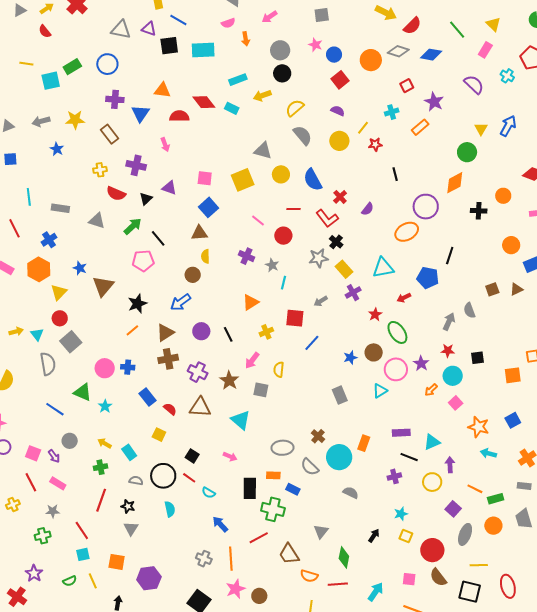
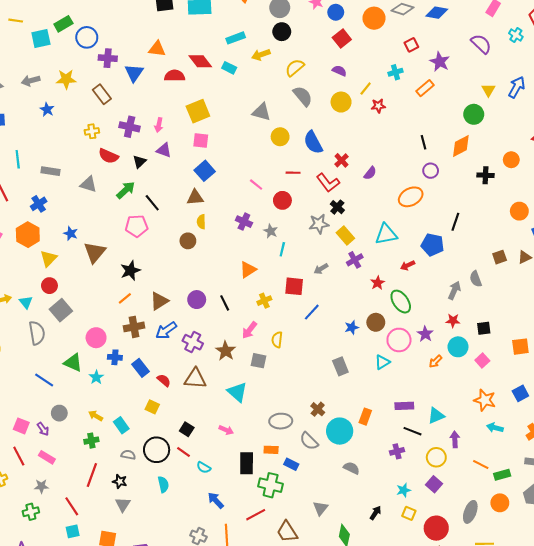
blue circle: (107, 64) -> (87, 37), moved
pink arrow: (165, 145) -> (159, 125), moved, turned 32
black line: (395, 174) -> (424, 142), moved
yellow square: (243, 180) -> (198, 111), moved
purple circle: (426, 207) -> (431, 171), size x0.6
blue arrow: (180, 302) -> (166, 330), moved
brown cross: (168, 359) -> (134, 327), moved
blue cross: (128, 367) -> (115, 357), moved
pink square: (456, 403) -> (482, 360), moved
purple square: (453, 509) -> (434, 484), moved

